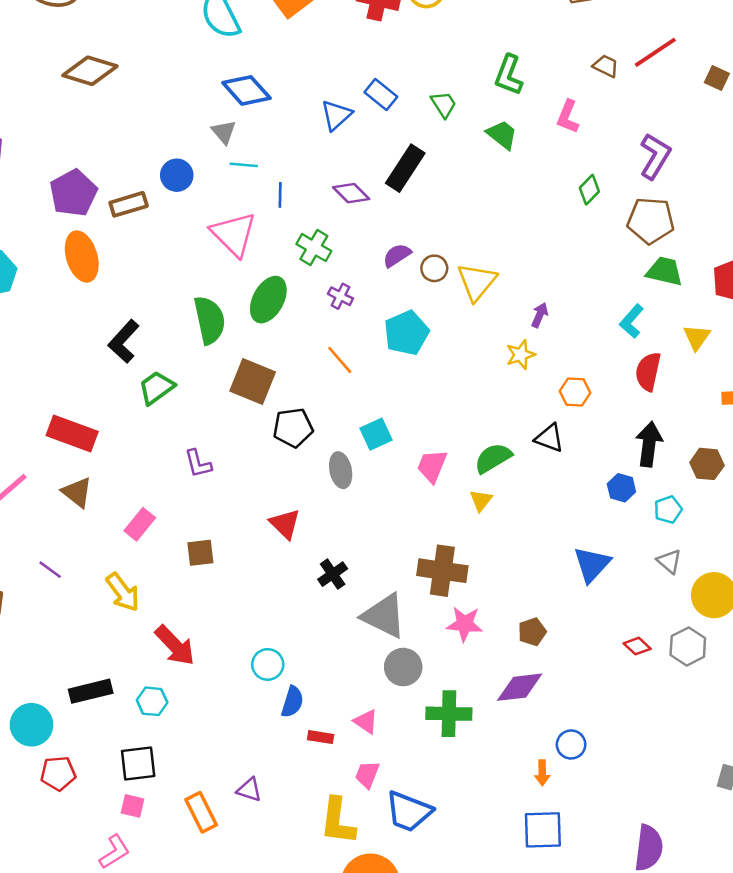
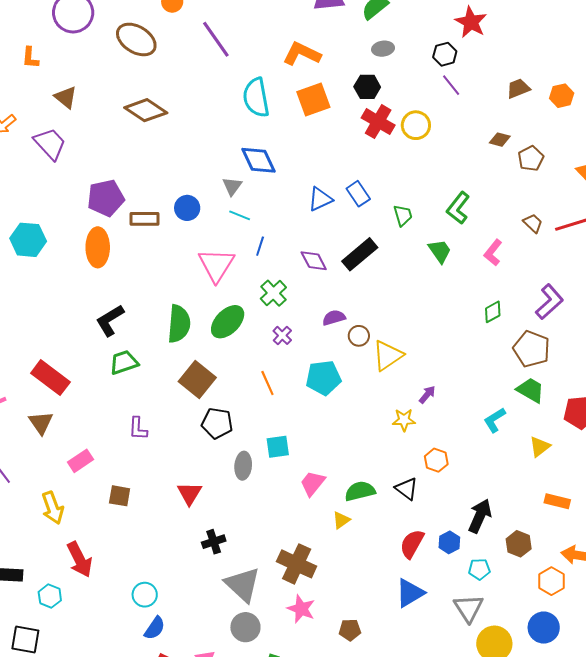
red semicircle: (648, 372) -> (412, 544), moved
gray triangle: (669, 561) -> (468, 608), size x1.5

